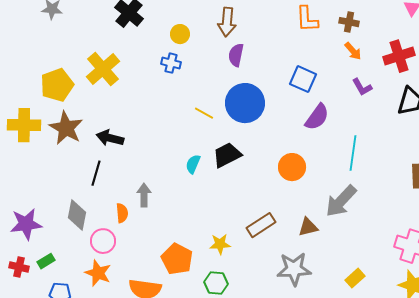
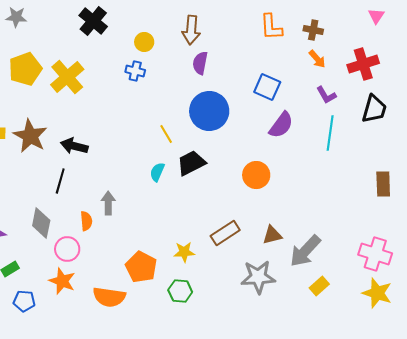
yellow pentagon: (57, 85) -> (25, 69), moved
yellow line: (204, 113) -> (166, 134), moved, turned 30
cyan line: (353, 153) -> (330, 133), moved
gray arrow: (341, 201) -> (305, 251), moved

